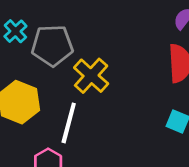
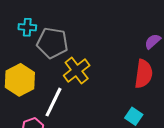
cyan cross: (15, 31) -> (27, 27), turned 36

